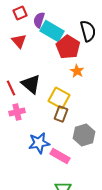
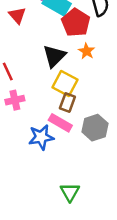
black triangle: (31, 84) -> (54, 56), moved, turned 35
pink rectangle: (60, 156) -> (60, 123), moved

